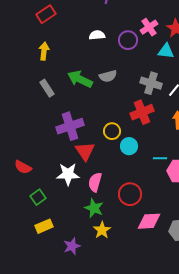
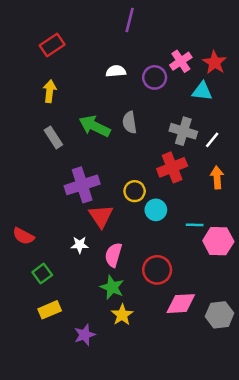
gray semicircle: (108, 76) -> (130, 122), turned 96
white star: (68, 174) -> (80, 245), size x0.6

